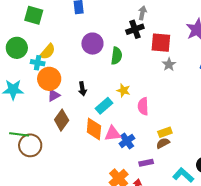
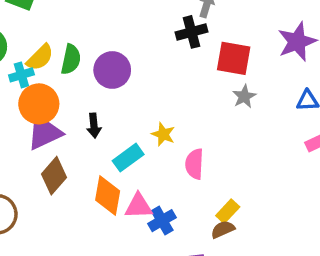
purple circle: (92, 44) -> (112, 70), moved
green semicircle: (117, 56) -> (71, 59), moved
cyan cross: (38, 63) -> (21, 75), turned -32
purple triangle: (54, 95) -> (44, 133), size x1.6
yellow rectangle: (165, 132) -> (228, 211), turned -32

